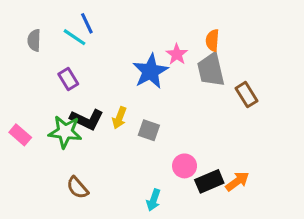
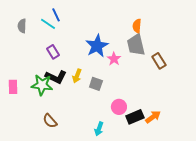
pink star: (177, 54) -> (114, 59), moved
purple rectangle: (68, 79) -> (53, 52), moved
pink rectangle: (20, 135) -> (13, 87), turned 48

